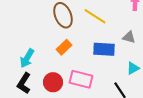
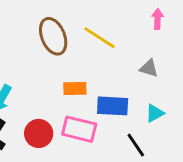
orange rectangle: (64, 47) -> (75, 89), moved, turned 42
blue rectangle: (104, 49) -> (113, 106), moved

